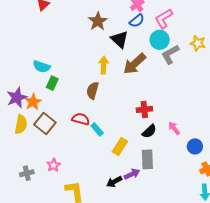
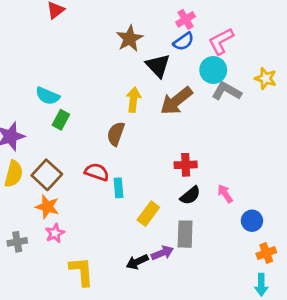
gray L-shape: (170, 54) -> (227, 91), turned 55
orange star: (33, 102) -> (47, 207), moved, turned -30
cyan rectangle: (97, 129) -> (118, 188), turned 32

